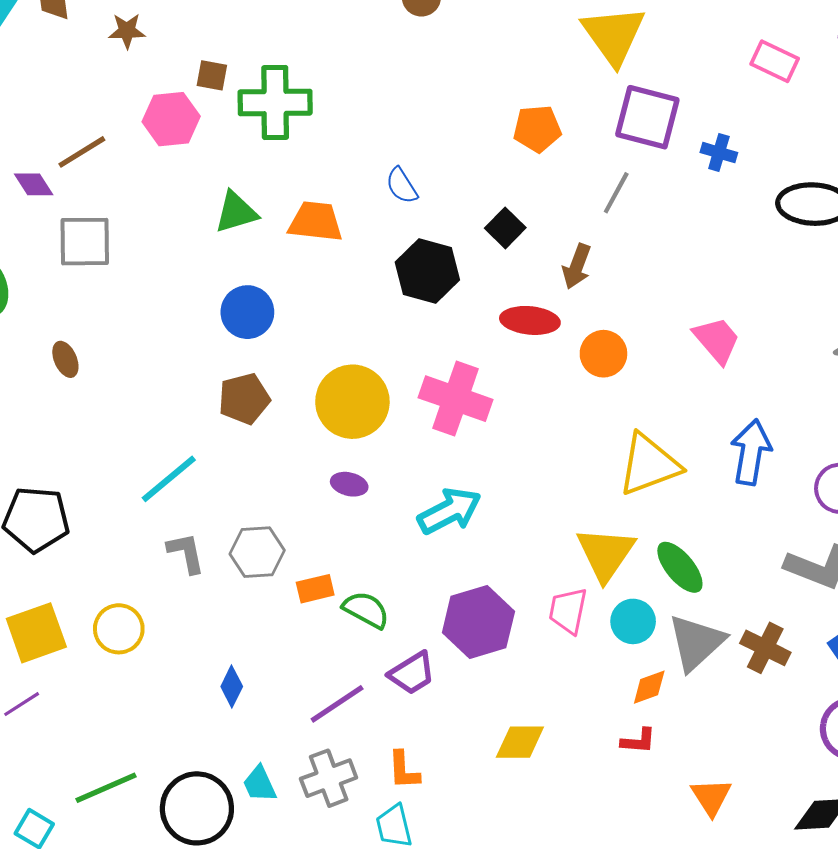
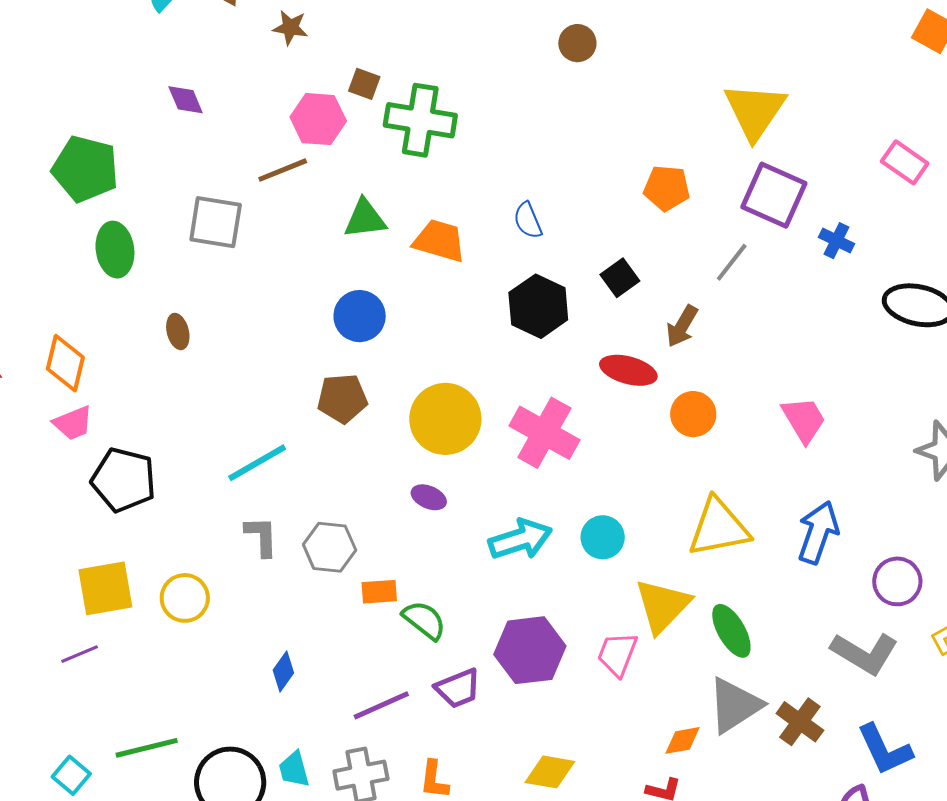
brown line: (82, 152) -> (283, 170), moved
purple diamond: (34, 184) -> (186, 100), moved
cyan circle: (633, 621) -> (603, 537), moved

